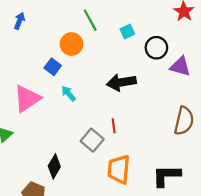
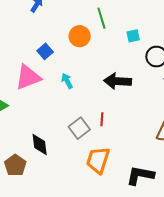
blue square: (53, 67) -> (45, 51), moved
black diamond: (54, 166) -> (40, 145), turned -50

